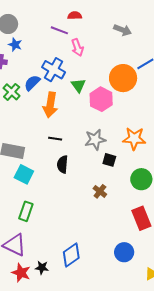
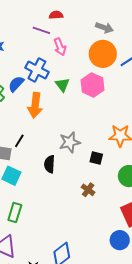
orange circle: (123, 78) -> (103, 54), moved
pink hexagon: (101, 99) -> (93, 85), moved
black line: (55, 139) -> (19, 141), moved, turned -64
gray star: (95, 140) -> (70, 142), moved
blue circle: (124, 252) -> (120, 240), moved

